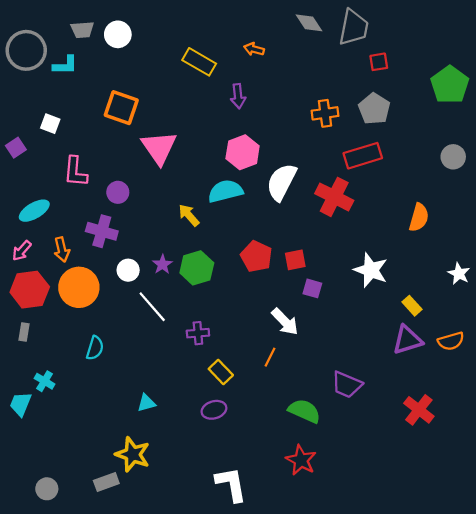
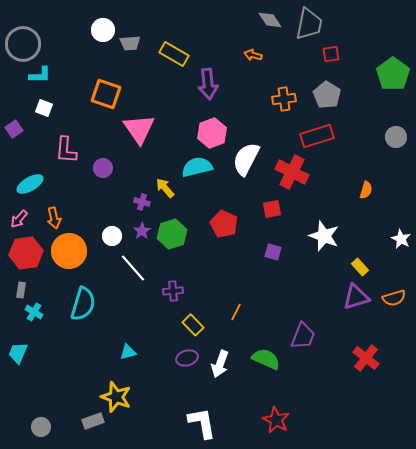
gray trapezoid: (82, 30) -> (130, 43), moved
orange arrow: (254, 49) -> (253, 55), moved
cyan L-shape: (65, 65) -> (40, 75), moved
purple arrow: (238, 96) -> (208, 84), size x1.4
orange semicircle: (419, 217) -> (366, 190), size x0.7
purple cross: (102, 231) -> (142, 202), moved, size x0.6
red square: (295, 260) -> (272, 209), moved
white arrow: (285, 322) -> (220, 364), moved, turned 64
cyan semicircle: (95, 348) -> (83, 304), size x1.6
cyan cross: (45, 381) -> (34, 312), moved
purple trapezoid: (347, 385) -> (303, 336), turned -92
red star: (301, 460) -> (276, 420), moved

